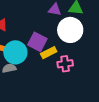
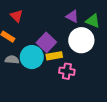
cyan circle: (15, 52) -> (32, 57), moved

